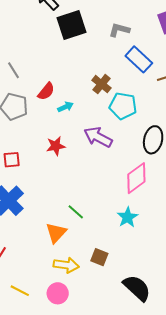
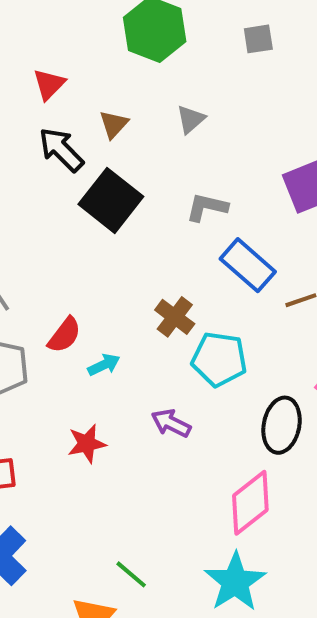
black square: (71, 25) -> (111, 200), turned -32
purple arrow: (98, 137) -> (171, 423), size x0.7
cyan star: (127, 217) -> (235, 582), size x1.4

